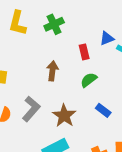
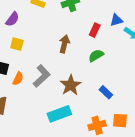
red rectangle: (84, 52) -> (95, 30), turned 32
blue rectangle: (103, 110) -> (106, 92), moved

